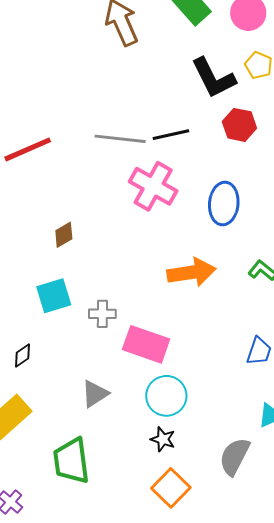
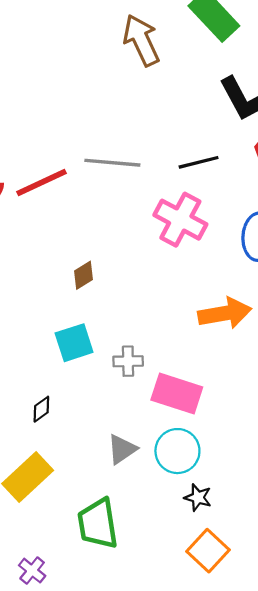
gray line: (120, 139) -> (112, 163), moved
cyan circle: (166, 396) -> (177, 451), moved

